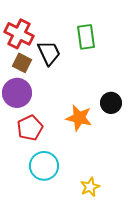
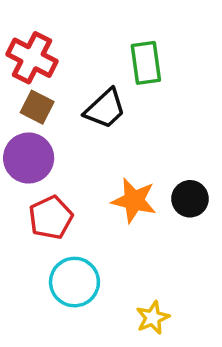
black trapezoid: (49, 53) -> (105, 109), moved, turned 72
black circle: (111, 103) -> (190, 199), moved

